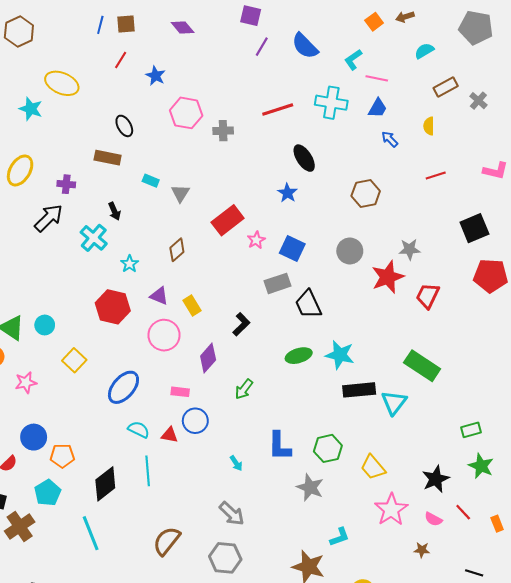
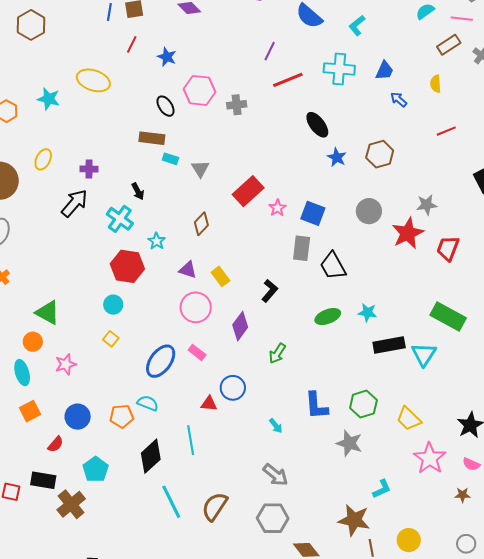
purple line: (262, 47) -> (270, 51), moved
pink line: (377, 78) -> (462, 19), moved
yellow ellipse: (62, 83) -> (93, 80), moved
black ellipse: (124, 126) -> (166, 106), moved
brown rectangle: (108, 158) -> (152, 138), moved
yellow ellipse: (20, 170) -> (43, 159), size x0.7
blue star: (287, 193) -> (337, 157), moved
gray rectangle: (278, 283) -> (302, 248), turned -60
red hexagon: (113, 307) -> (127, 266), moved
cyan circle: (45, 325) -> (113, 305), moved
cyan star: (340, 355) -> (368, 312), size x0.7
yellow square: (74, 360) -> (111, 339), size x0.7
pink rectangle: (180, 392) -> (197, 352), moved, turned 36
cyan semicircle: (139, 430) -> (148, 403), moved
orange pentagon: (62, 456) -> (122, 416), moved
cyan line: (91, 533) -> (171, 502), moved

